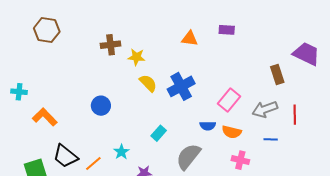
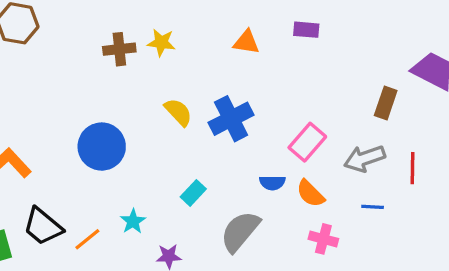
yellow star: (136, 57) -> (161, 43), moved
brown rectangle: (277, 74) -> (386, 103), turned 36
blue circle: (101, 106) -> (102, 147), size x1.5
orange semicircle: (232, 132) -> (310, 194), turned 30

